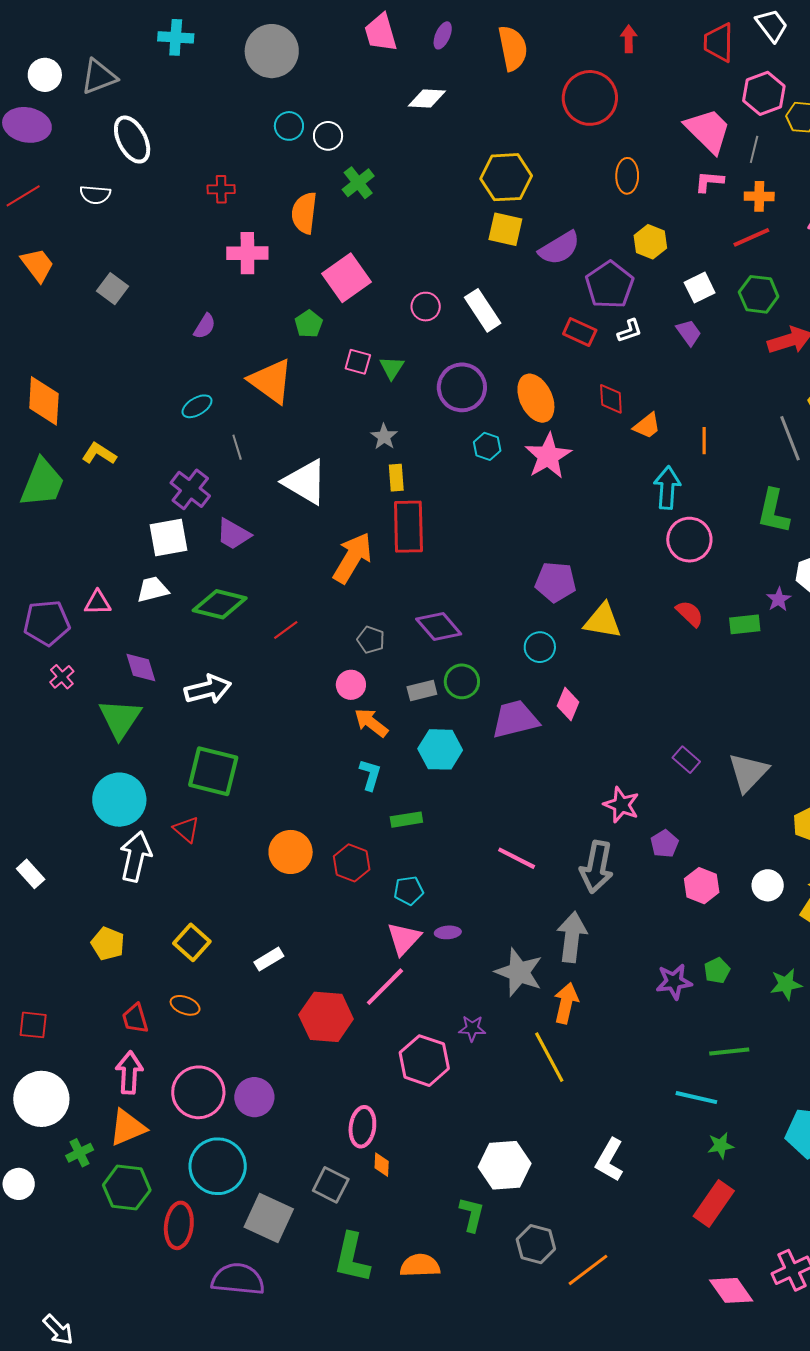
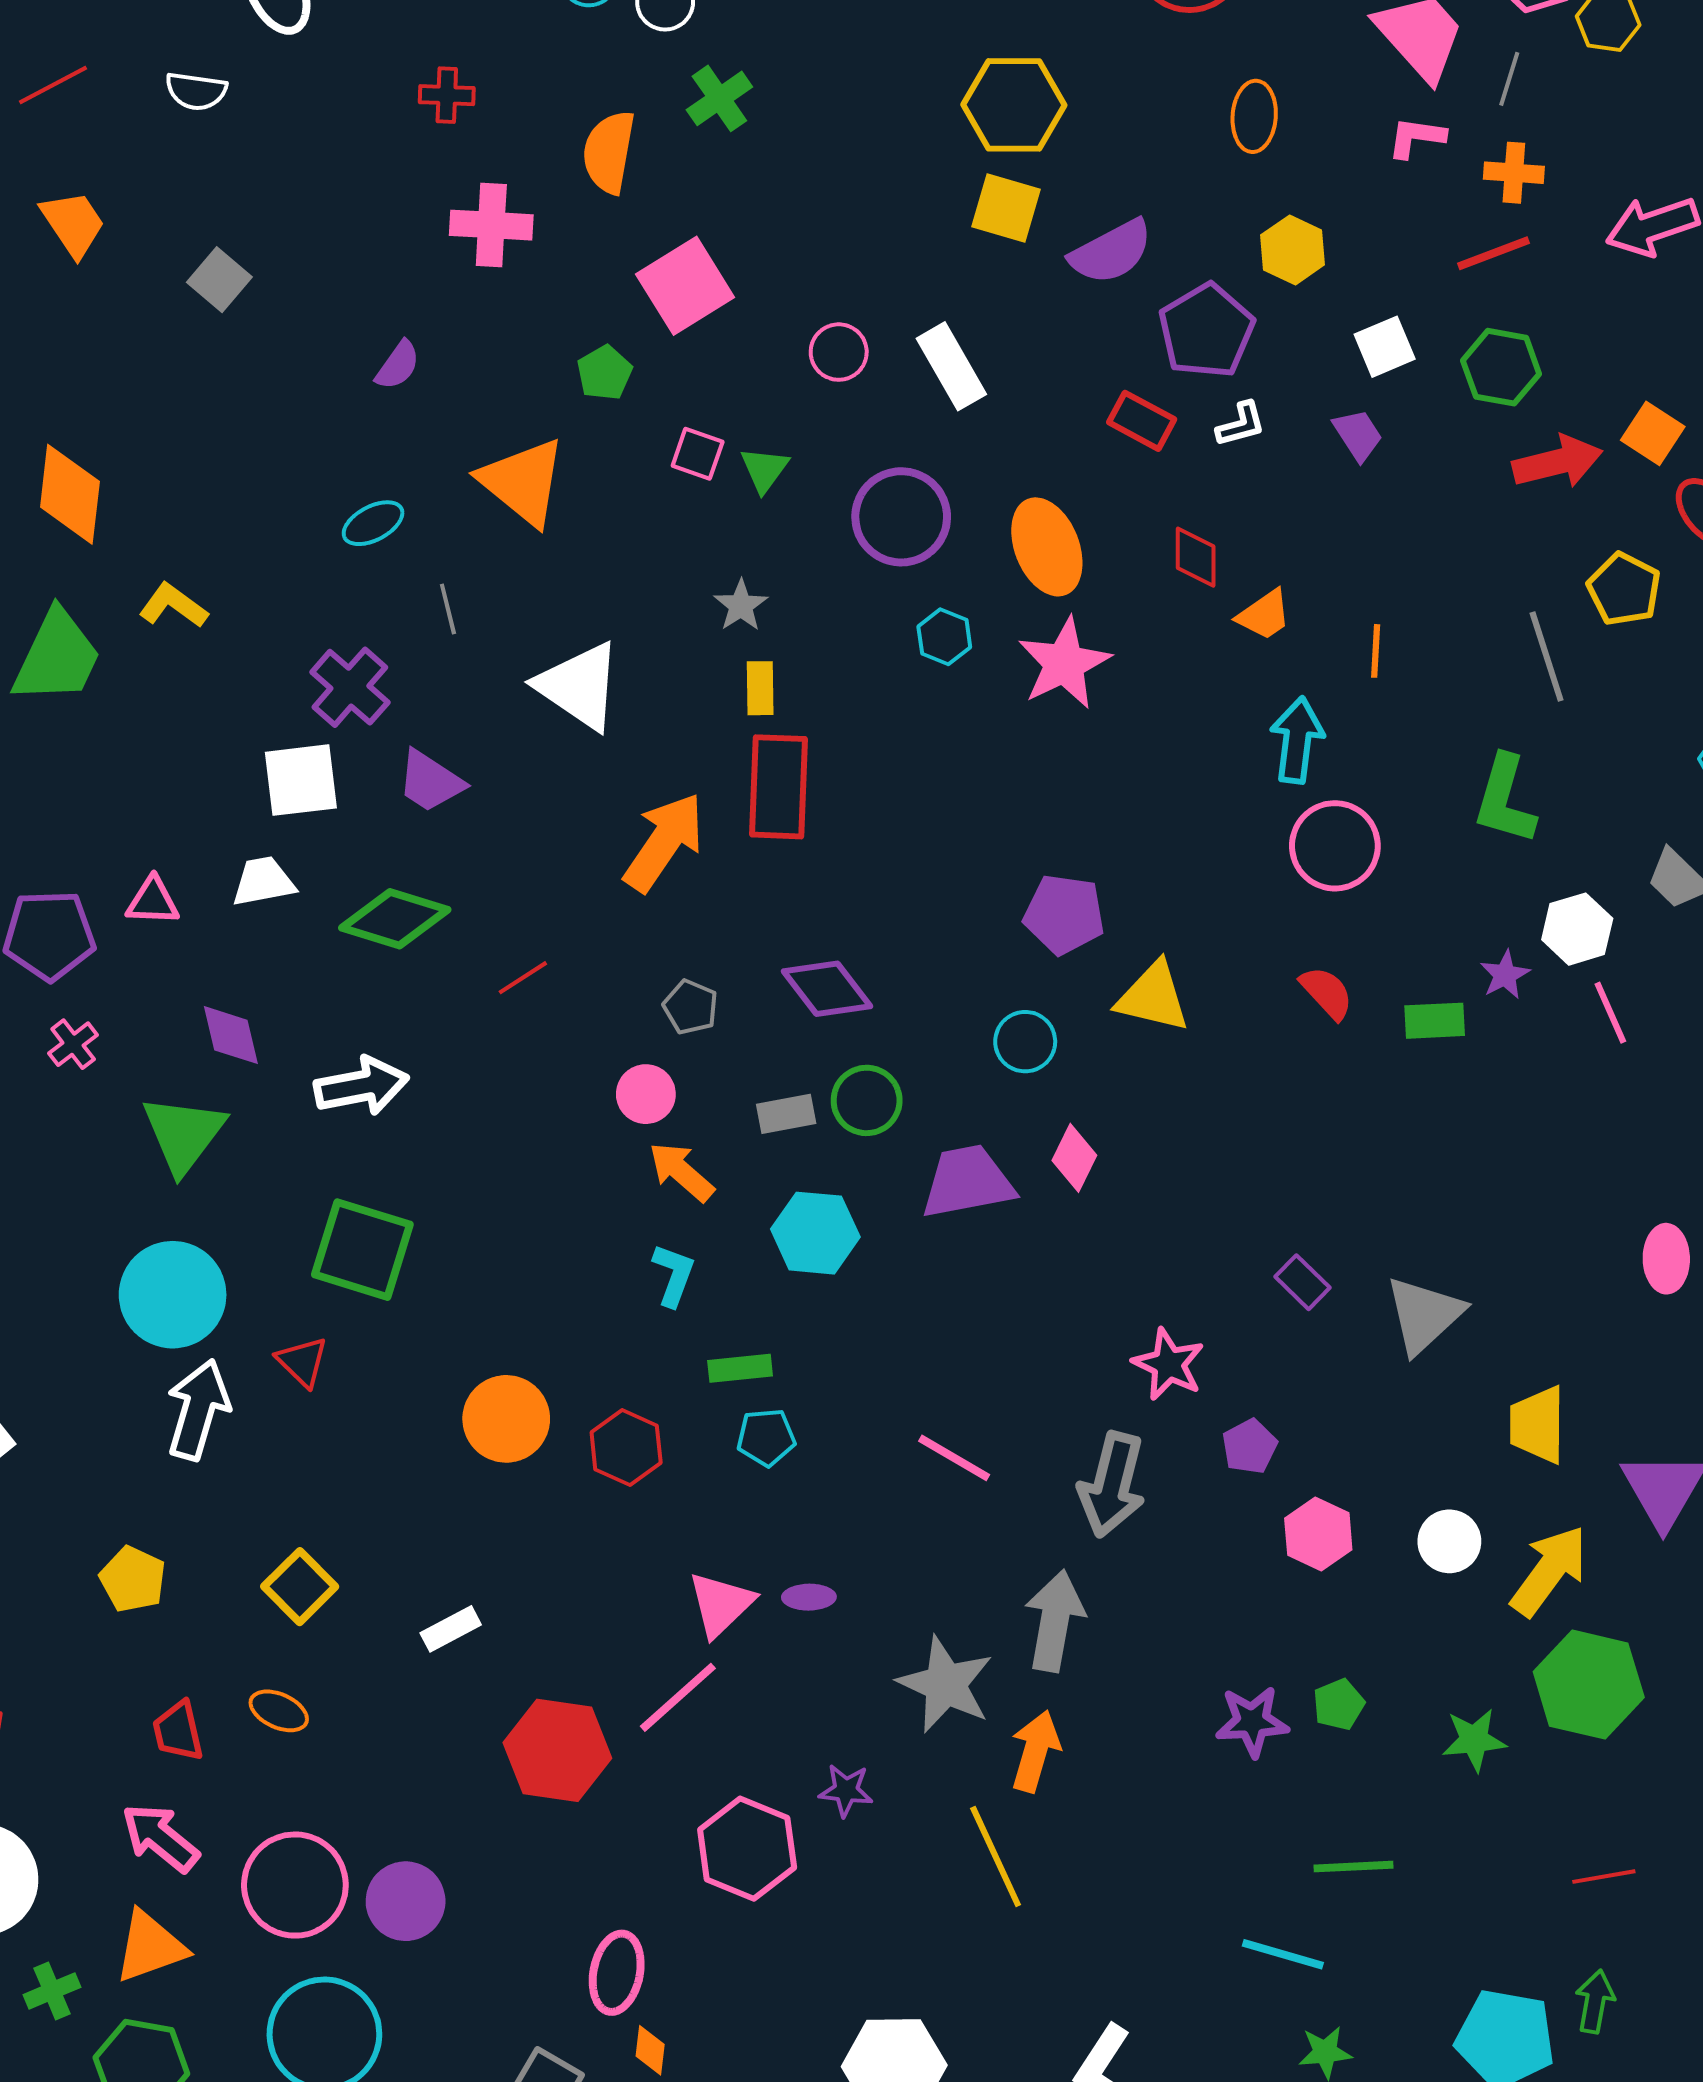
cyan pentagon: (409, 891) -> (766, 1437), moved
pink arrow: (129, 1073) -> (160, 1838), turned -57

